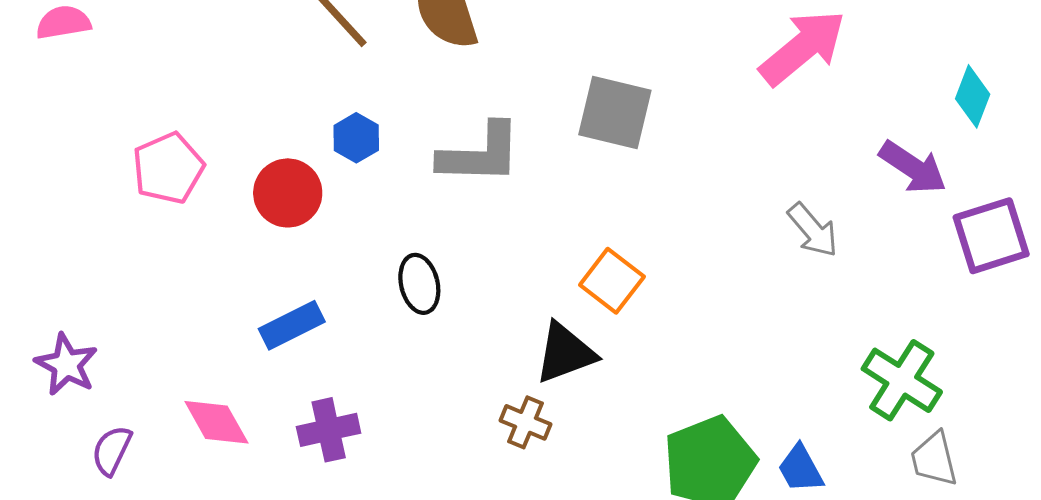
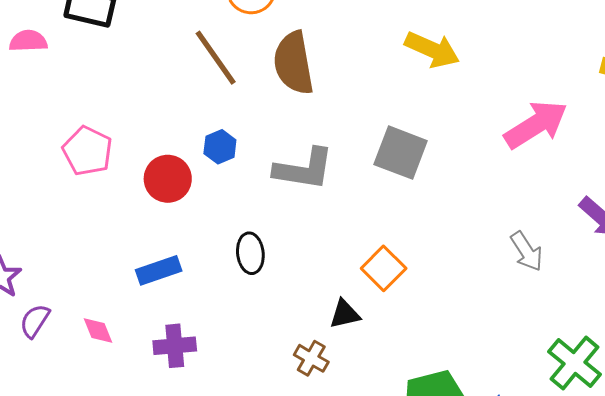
pink pentagon: (168, 168) -> (87, 151), turned -30
black triangle: (565, 353) -> (345, 314), size x0.7
pink diamond: (216, 422) -> (98, 330), size x0.7
purple semicircle: (112, 450) -> (35, 321), moved

